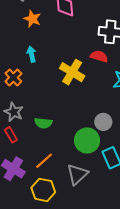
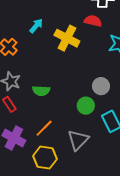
cyan arrow: (32, 54) -> (36, 26), moved, turned 56
green circle: (87, 140) -> (86, 106), size x0.7

